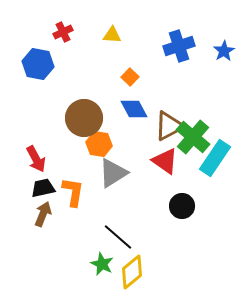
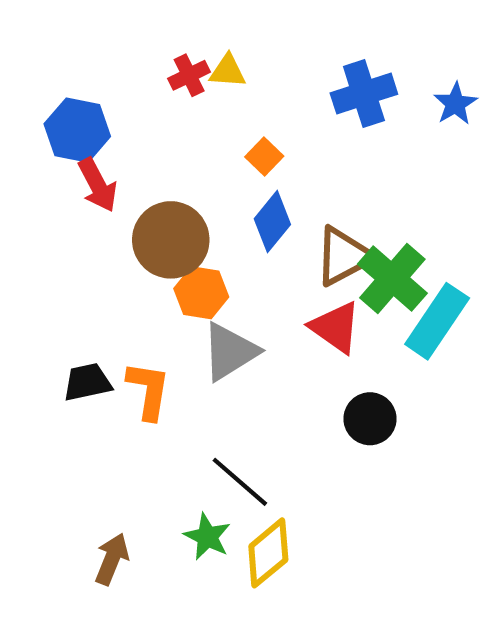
red cross: (63, 32) -> (189, 75), moved
blue diamond: (134, 109) -> (272, 222), turned 68
red arrow: (36, 159) -> (98, 185), moved
brown arrow: (43, 214) -> (112, 559), moved

